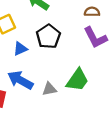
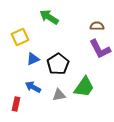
black pentagon: (48, 36) -> (58, 64), moved
blue arrow: (20, 80) -> (33, 87), size x0.7

